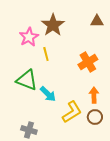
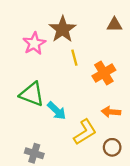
yellow line: (46, 54) -> (74, 58), moved
orange arrow: (94, 95) -> (111, 112), turned -84
brown circle: (95, 117) -> (112, 147), moved

